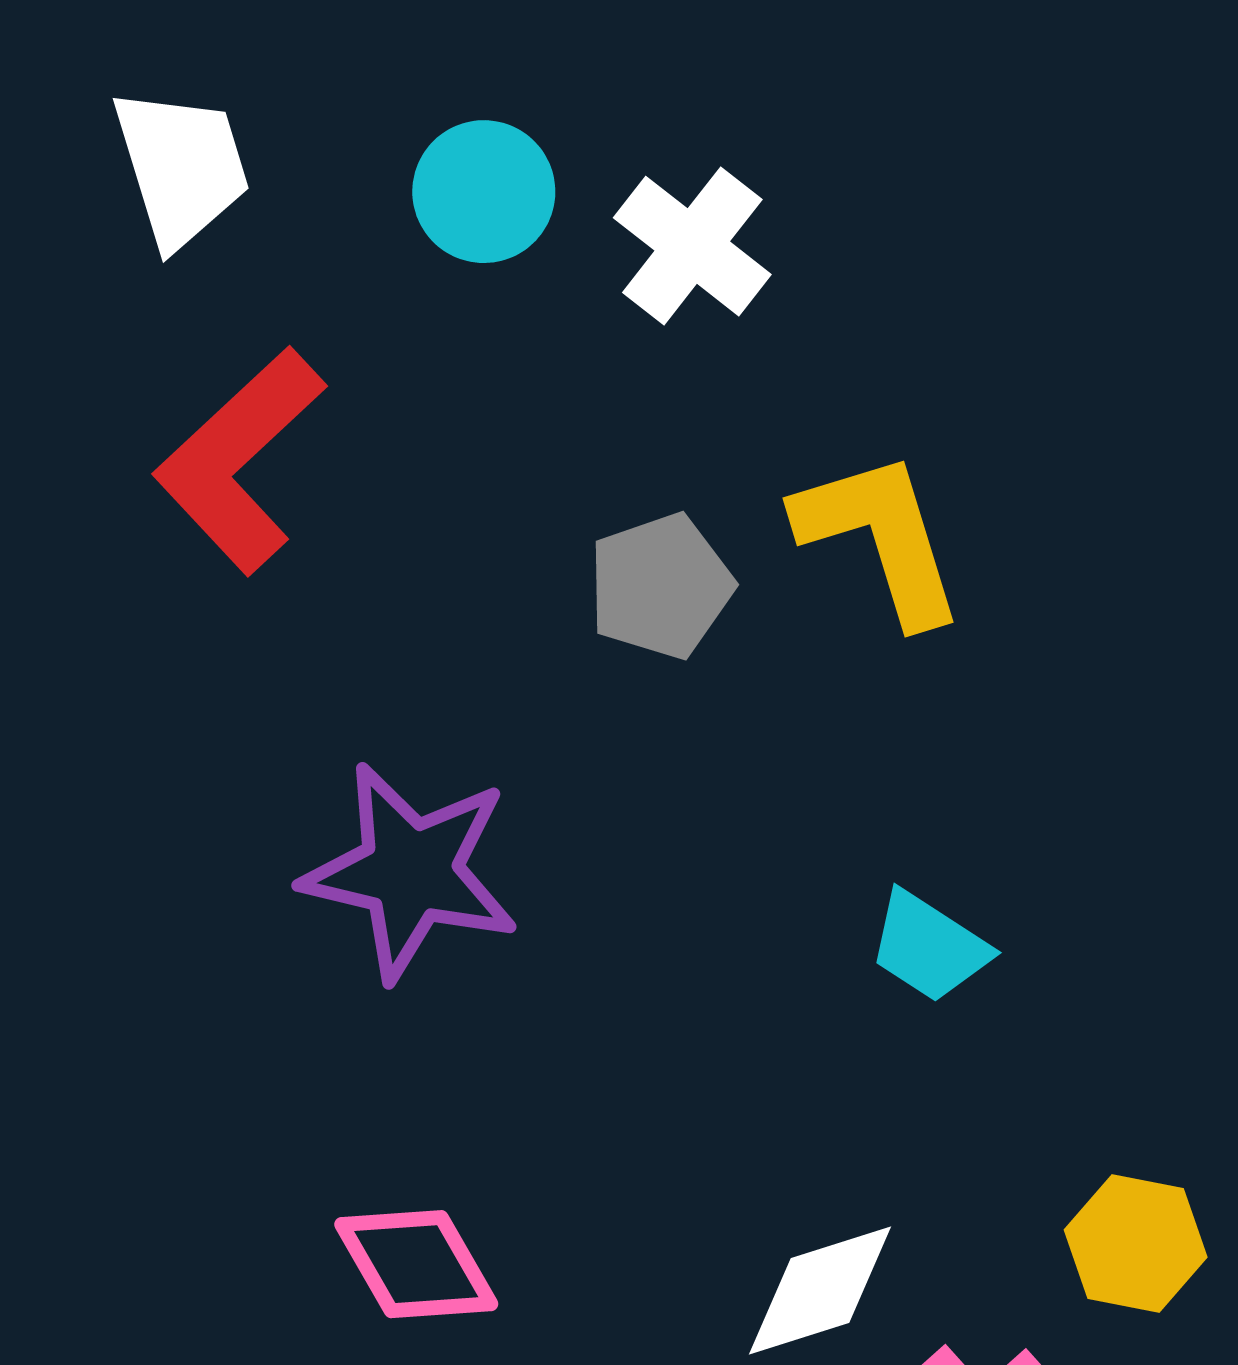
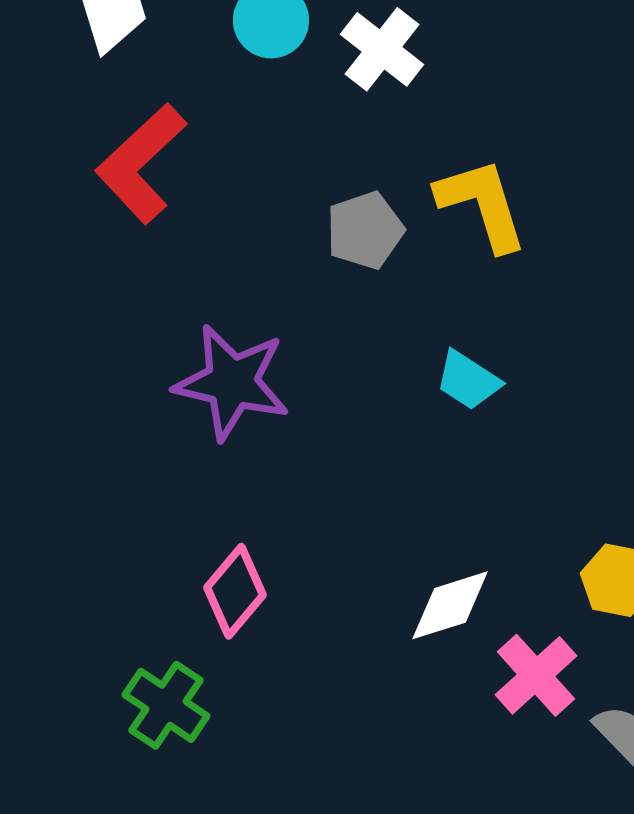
cyan trapezoid: (929, 947) -> (468, 380), moved
pink diamond: (416, 1264) -> (235, 591), turned 70

